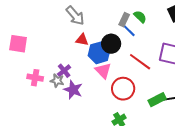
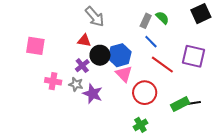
blue line: (129, 31) -> (151, 42), moved
red triangle: (82, 40) -> (84, 41), moved
black circle: (111, 44) -> (100, 55), moved
purple cross: (64, 71) -> (82, 66), moved

